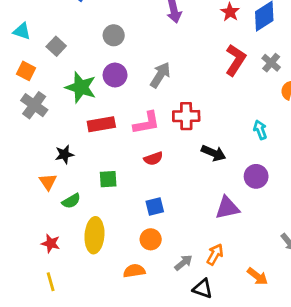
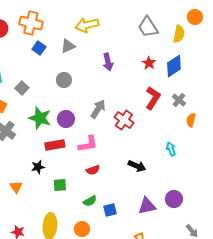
purple circle: (115, 75) -> (66, 119), moved
red cross: (186, 116) -> (124, 120), moved, turned 36
black star: (64, 154) -> (38, 167), moved
purple circle: (256, 176) -> (174, 199), moved
green semicircle: (71, 201) -> (90, 201), moved
blue square: (155, 206) -> (110, 210), moved
orange circle: (151, 239) -> (82, 229), moved

